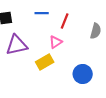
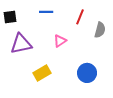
red line: (65, 21) -> (80, 17), moved
yellow rectangle: (45, 62) -> (42, 73), moved

